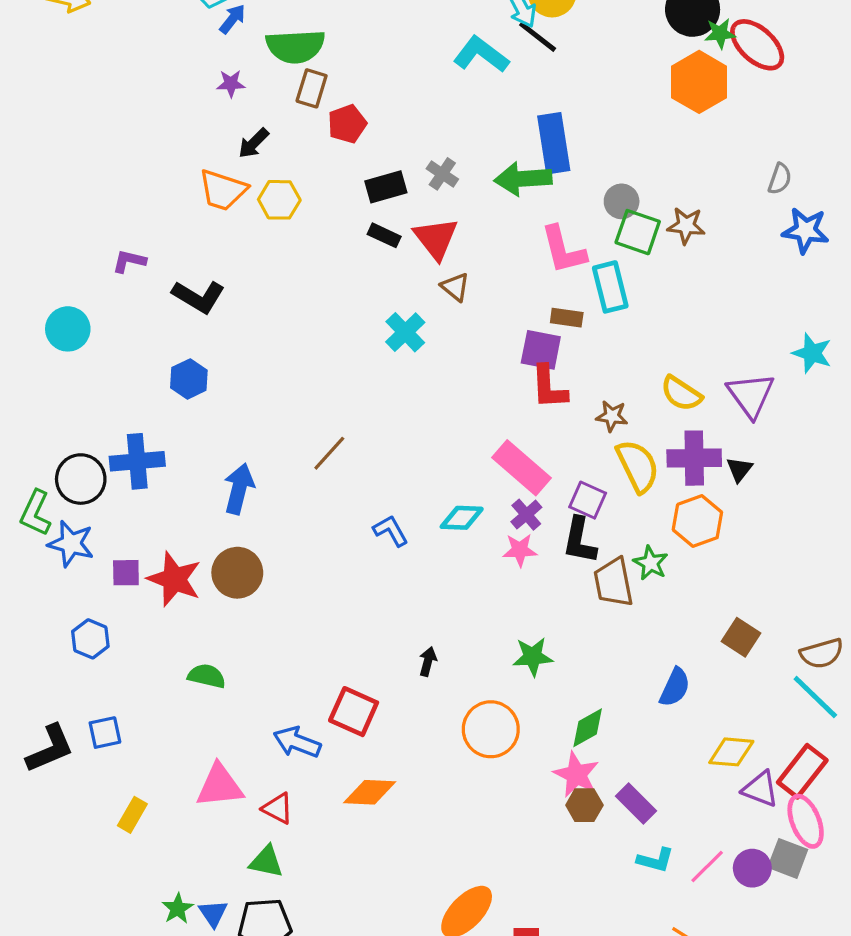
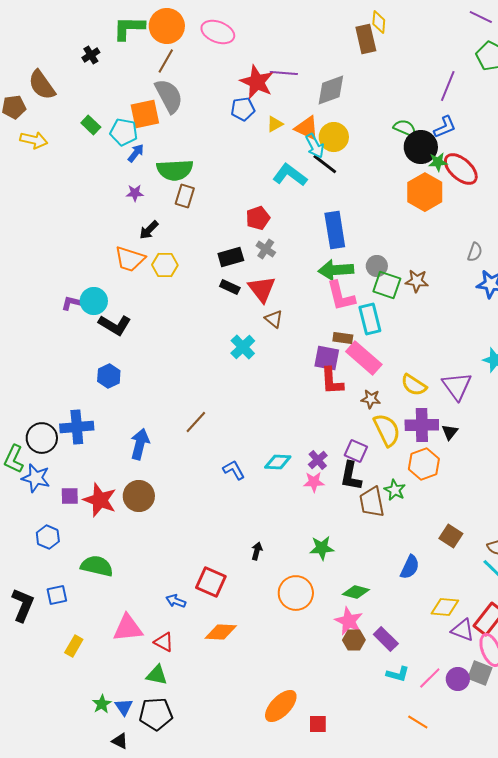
red pentagon: (347, 124) -> (258, 218), moved
green arrow: (523, 179) -> (336, 270), moved
cyan circle: (68, 329) -> (94, 301), moved
pink rectangle: (521, 468) -> (364, 358), moved
green semicircle: (207, 676) -> (97, 566), moved, size x1.4
green diamond: (588, 728) -> (356, 592), turned 44
blue arrow: (297, 742) -> (176, 601), size x0.7
black L-shape: (50, 749) -> (23, 605), turned -44

